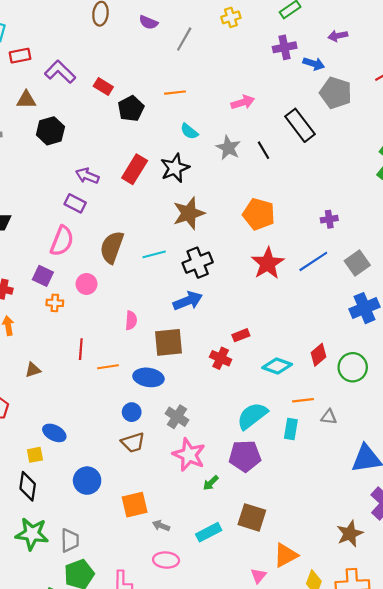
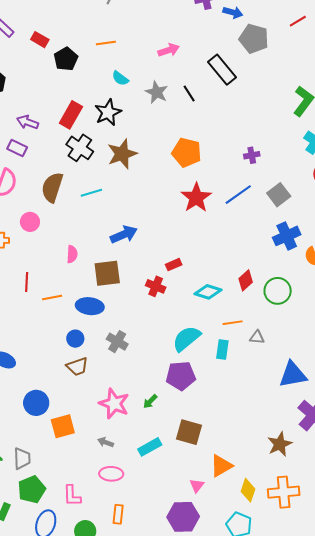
black cross: (198, 263) -> (80, 148), moved, turned -32
pink star: (189, 455) -> (114, 404), moved
orange square: (135, 505) -> (63, 426), moved

